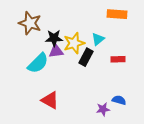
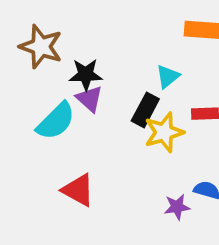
yellow star: (74, 43) -> (164, 132), moved
purple triangle: (56, 51) -> (89, 99), turned 49

